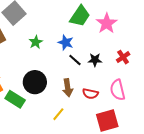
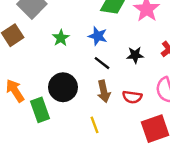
black line: (75, 60) -> (102, 63), moved
green rectangle: (15, 99) -> (40, 110), turned 42
yellow line: (58, 114) -> (95, 125), turned -56

